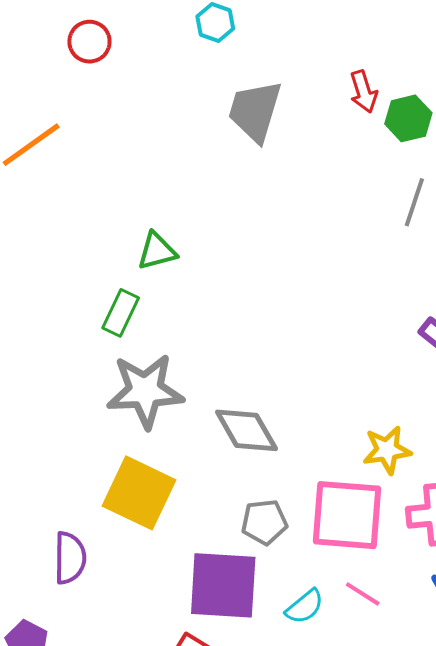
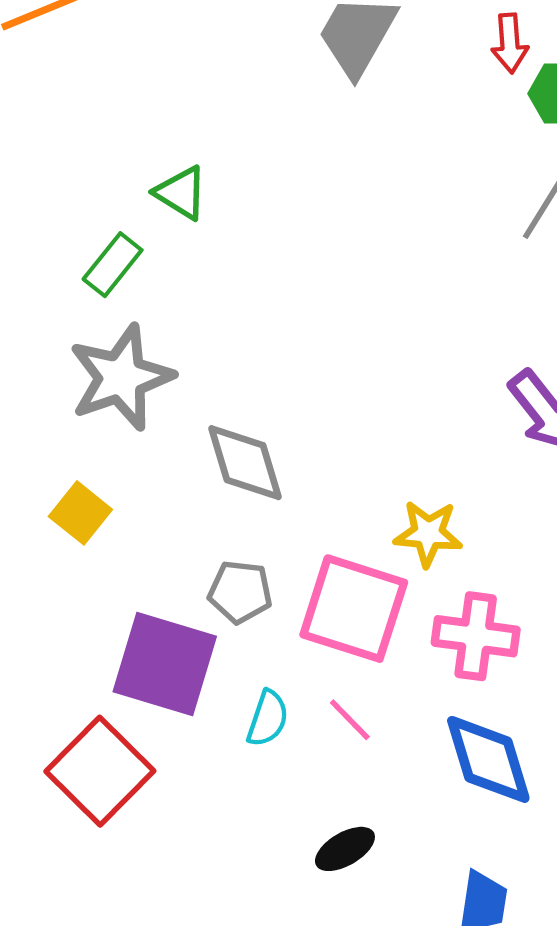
green triangle: (157, 251) -> (181, 193), turned 33
gray star: (145, 391) -> (121, 377), turned -30
yellow square: (139, 493) -> (80, 513), size x0.6
cyan semicircle: (305, 607) -> (268, 718), turned -45

